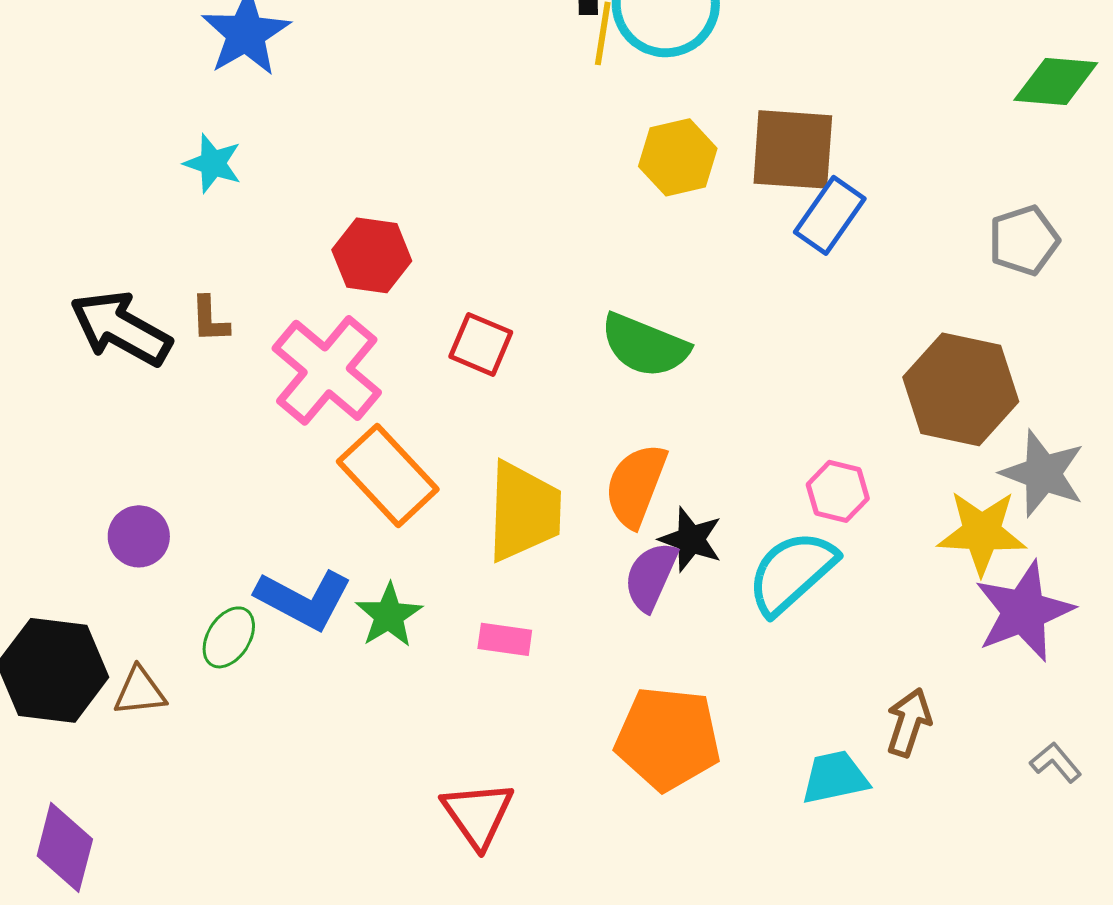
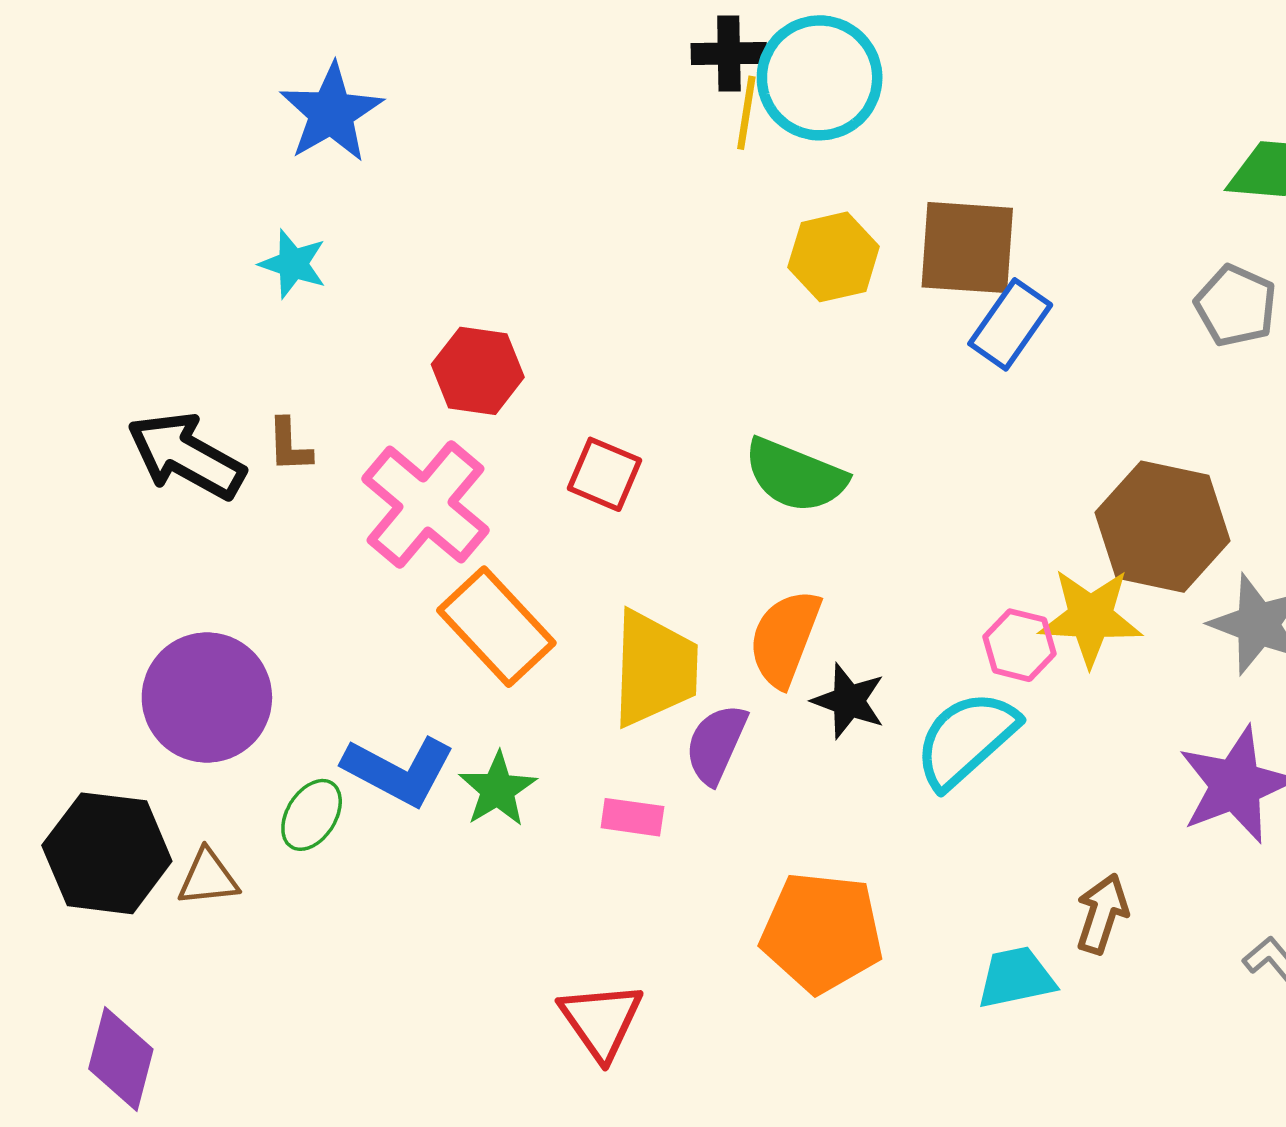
gray pentagon: (1024, 240) -> (1236, 306), moved, turned -30
yellow star: (982, 532) -> (1090, 617), moved
purple circle: (139, 536) -> (207, 698), size x1.8
purple semicircle: (651, 576) -> (716, 744), moved

